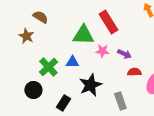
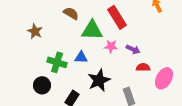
brown semicircle: (40, 17) -> (71, 13), moved
green cross: (48, 67) -> (57, 62), turned -30

